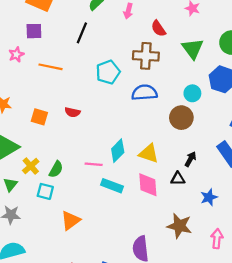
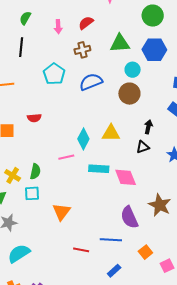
pink arrow: (128, 11) -> (58, 27), moved
red semicircle: (158, 28) -> (86, 23), turned 105
green triangle: (193, 49) -> (120, 43), moved, turned -40
brown cross: (146, 56) -> (82, 50), size x0.7
pink diamond: (148, 185) -> (126, 177), moved
cyan rectangle: (112, 186) -> (99, 169), moved
brown star: (179, 226) -> (160, 205), moved, turned 30

